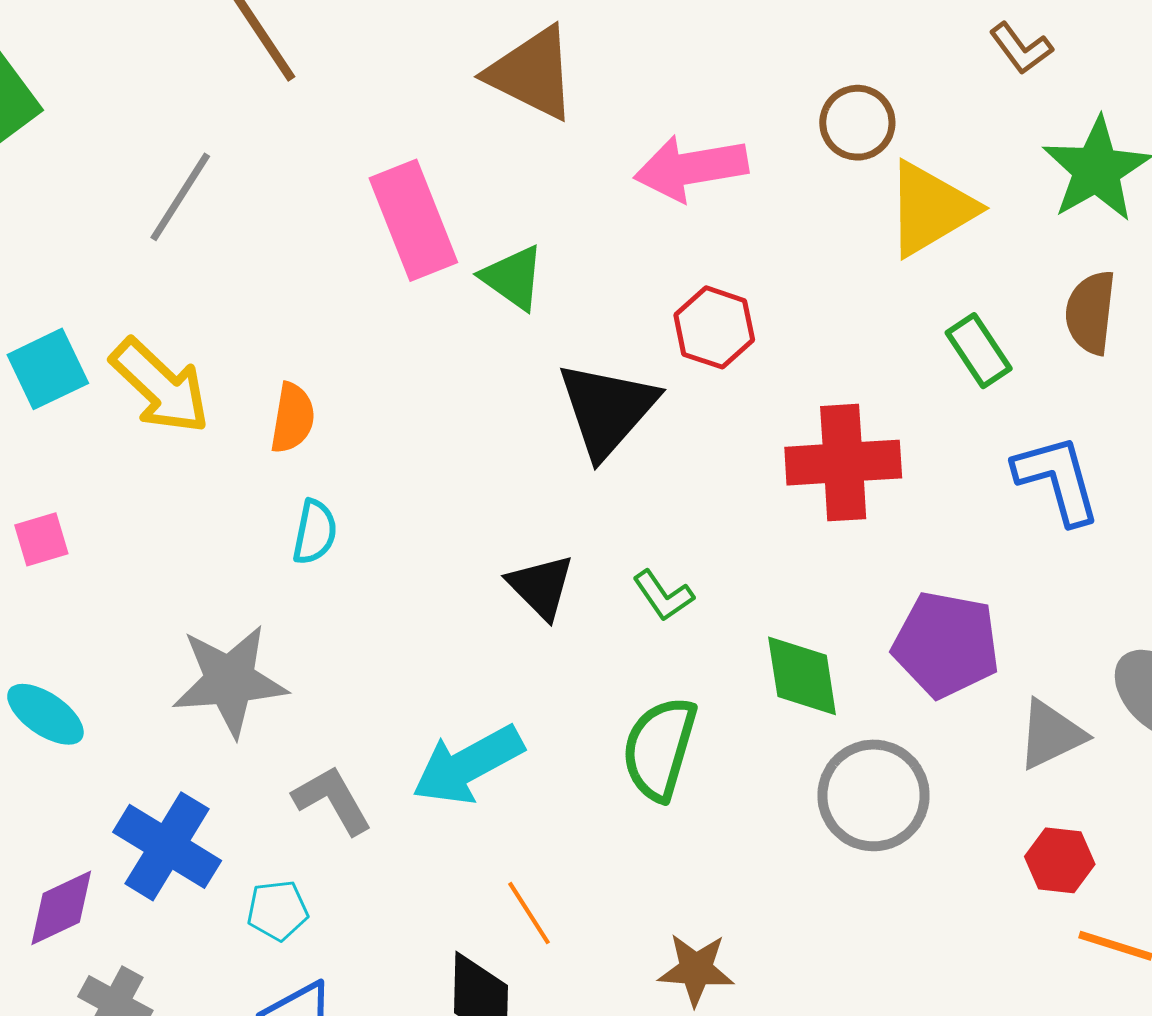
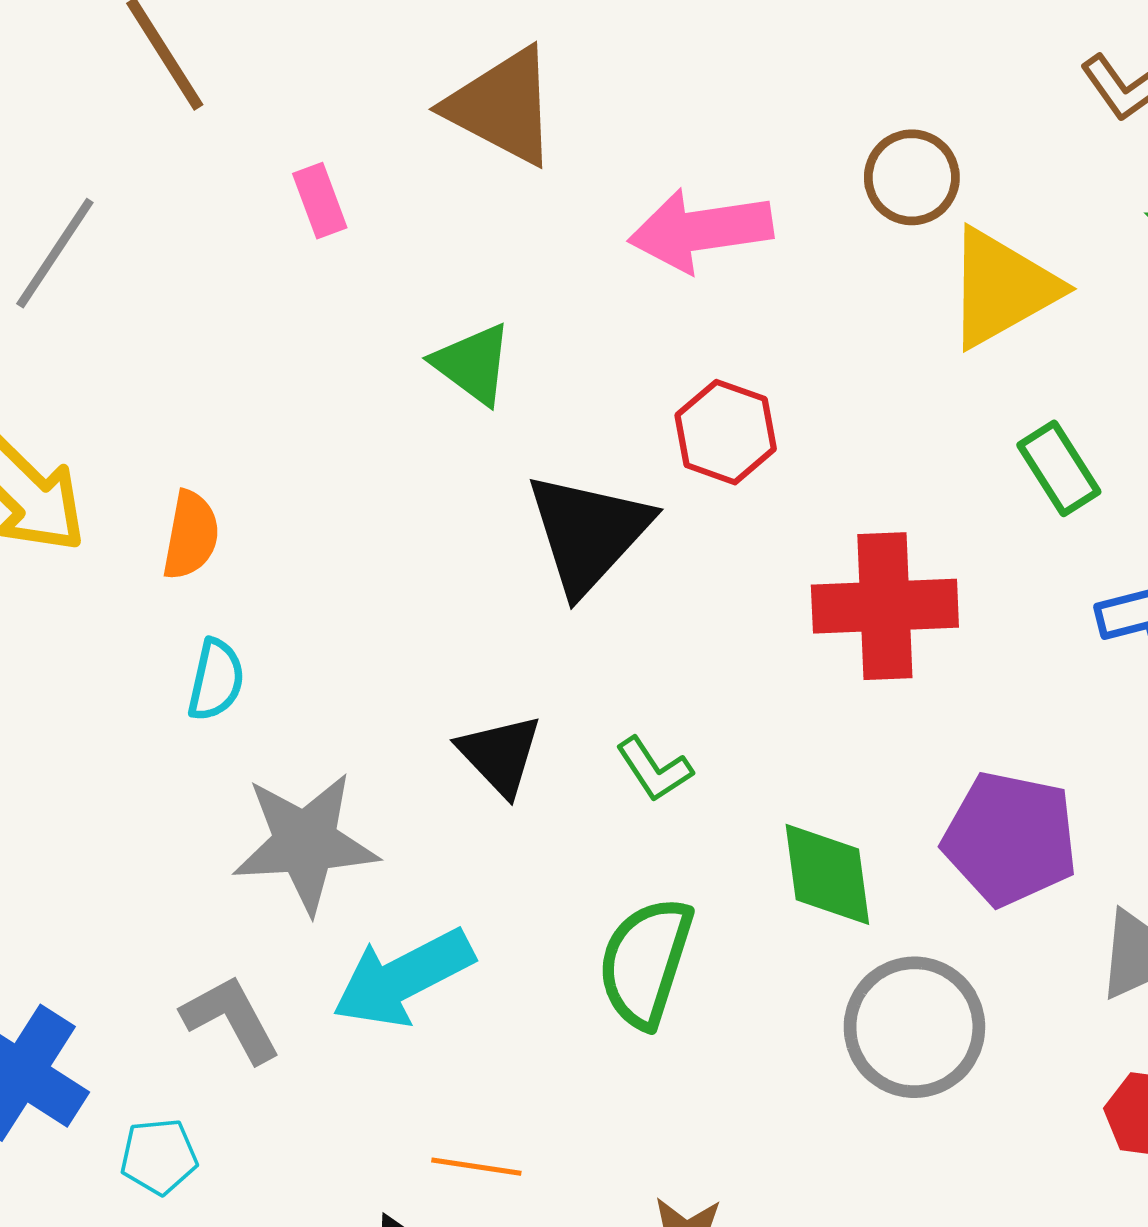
pink rectangle: (413, 220) -> (320, 201), moved, size x0.5
gray star: (230, 681) -> (305, 843), moved
orange line: (529, 913) -> (476, 1167), turned -50

